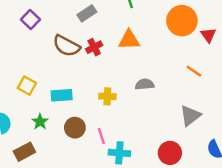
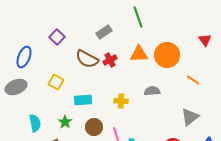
orange circle: (182, 21) -> (167, 55), moved
red triangle: (208, 35) -> (205, 40), moved
yellow square: (27, 86) -> (56, 82), moved

